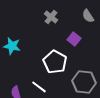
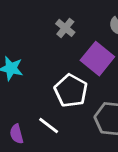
purple square: (74, 39) -> (97, 59), size x1.6

